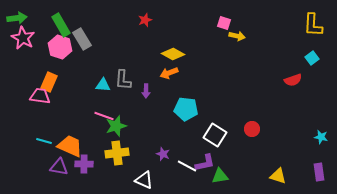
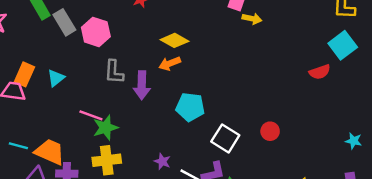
pink hexagon: (60, 47) -> (96, 32), moved
cyan square: (312, 58) -> (343, 45), size x1.6
cyan triangle: (103, 85) -> (56, 78), moved, turned -42
purple arrow: (146, 91) -> (142, 85), size x1.6

